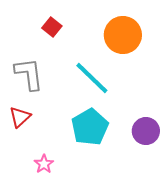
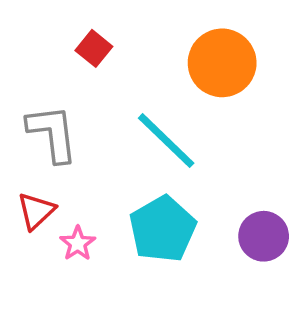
pink star: (44, 164) -> (78, 243), moved

